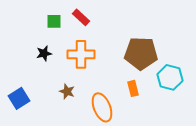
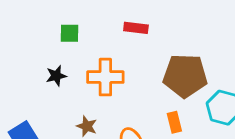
red rectangle: (81, 17) -> (136, 28), moved, turned -36

